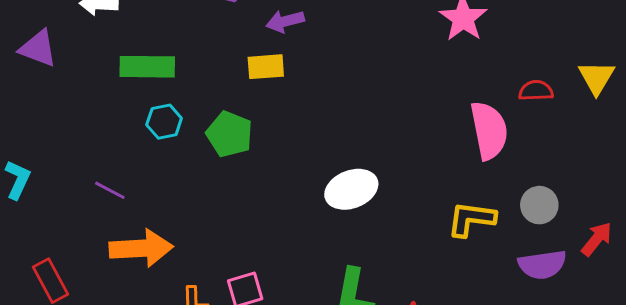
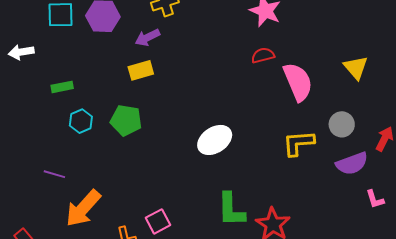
green rectangle: (147, 67) -> (62, 87), size x0.6
yellow triangle: (596, 77) -> (356, 68), moved
red semicircle: (536, 91) -> (263, 55), moved
orange arrow: (141, 248) -> (83, 208), turned 147

